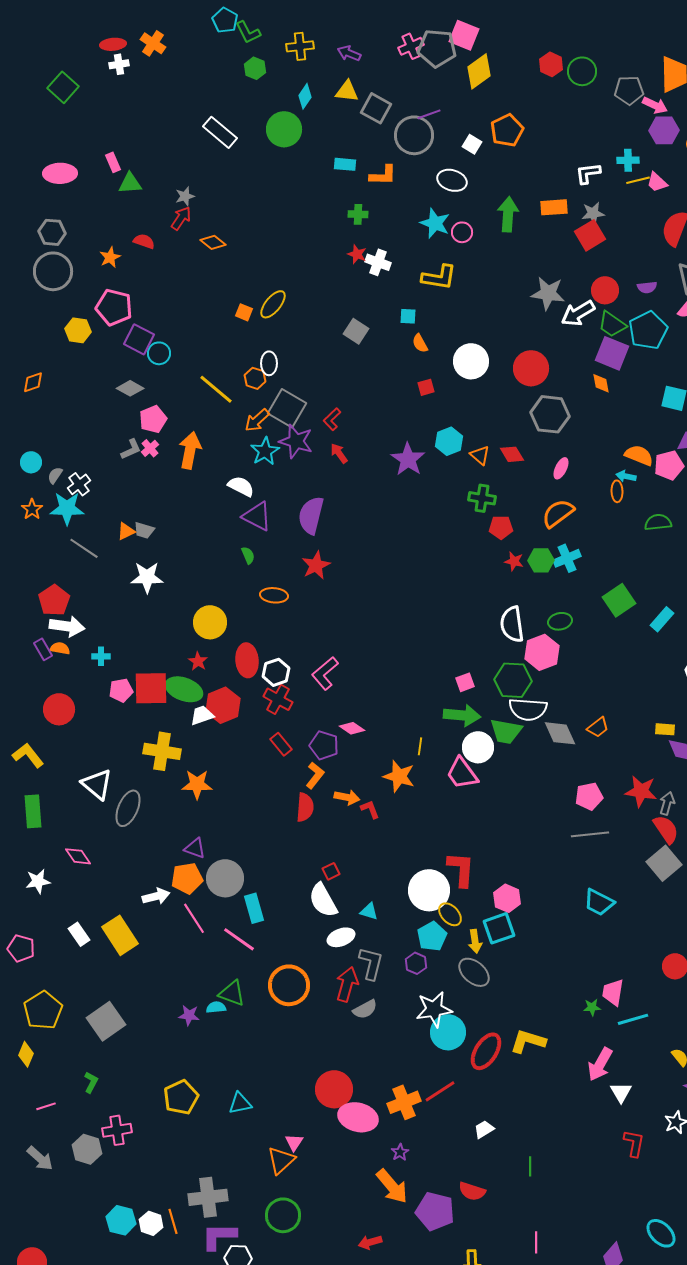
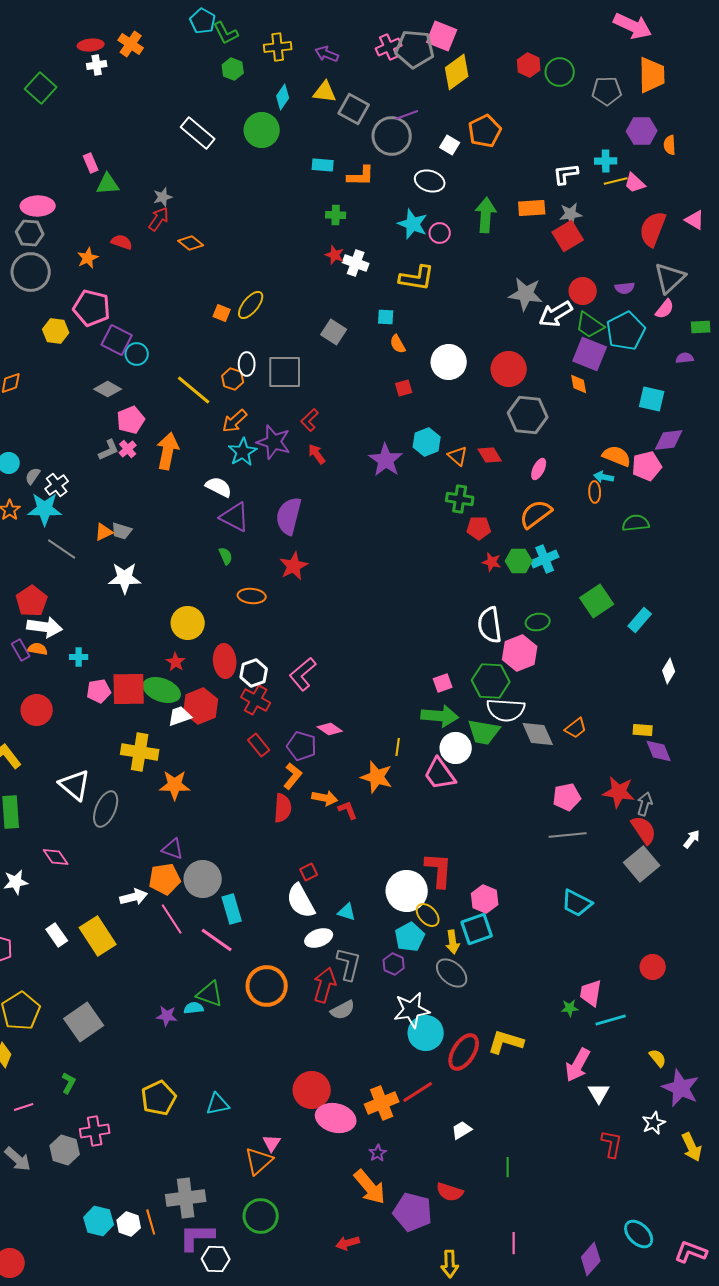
pink arrow: (655, 105) -> (633, 26), moved, size x1.5
pink ellipse: (60, 173) -> (38, 206), moved
gray square: (287, 408) -> (285, 372), moved, turned -30

